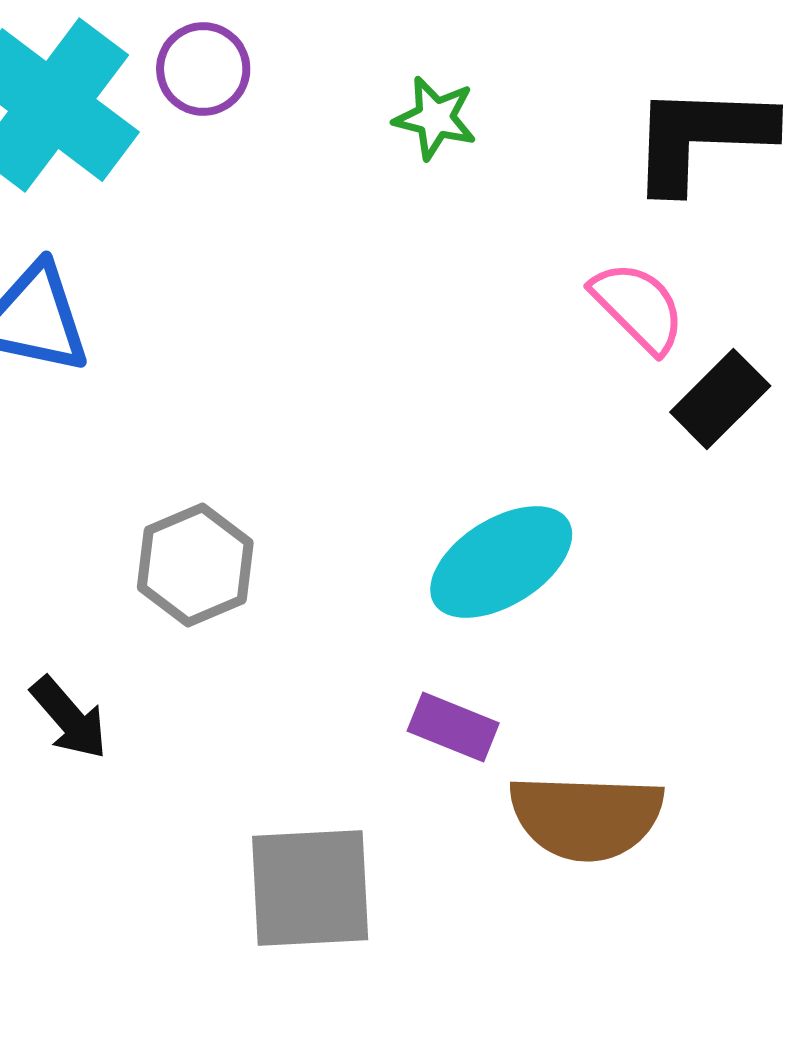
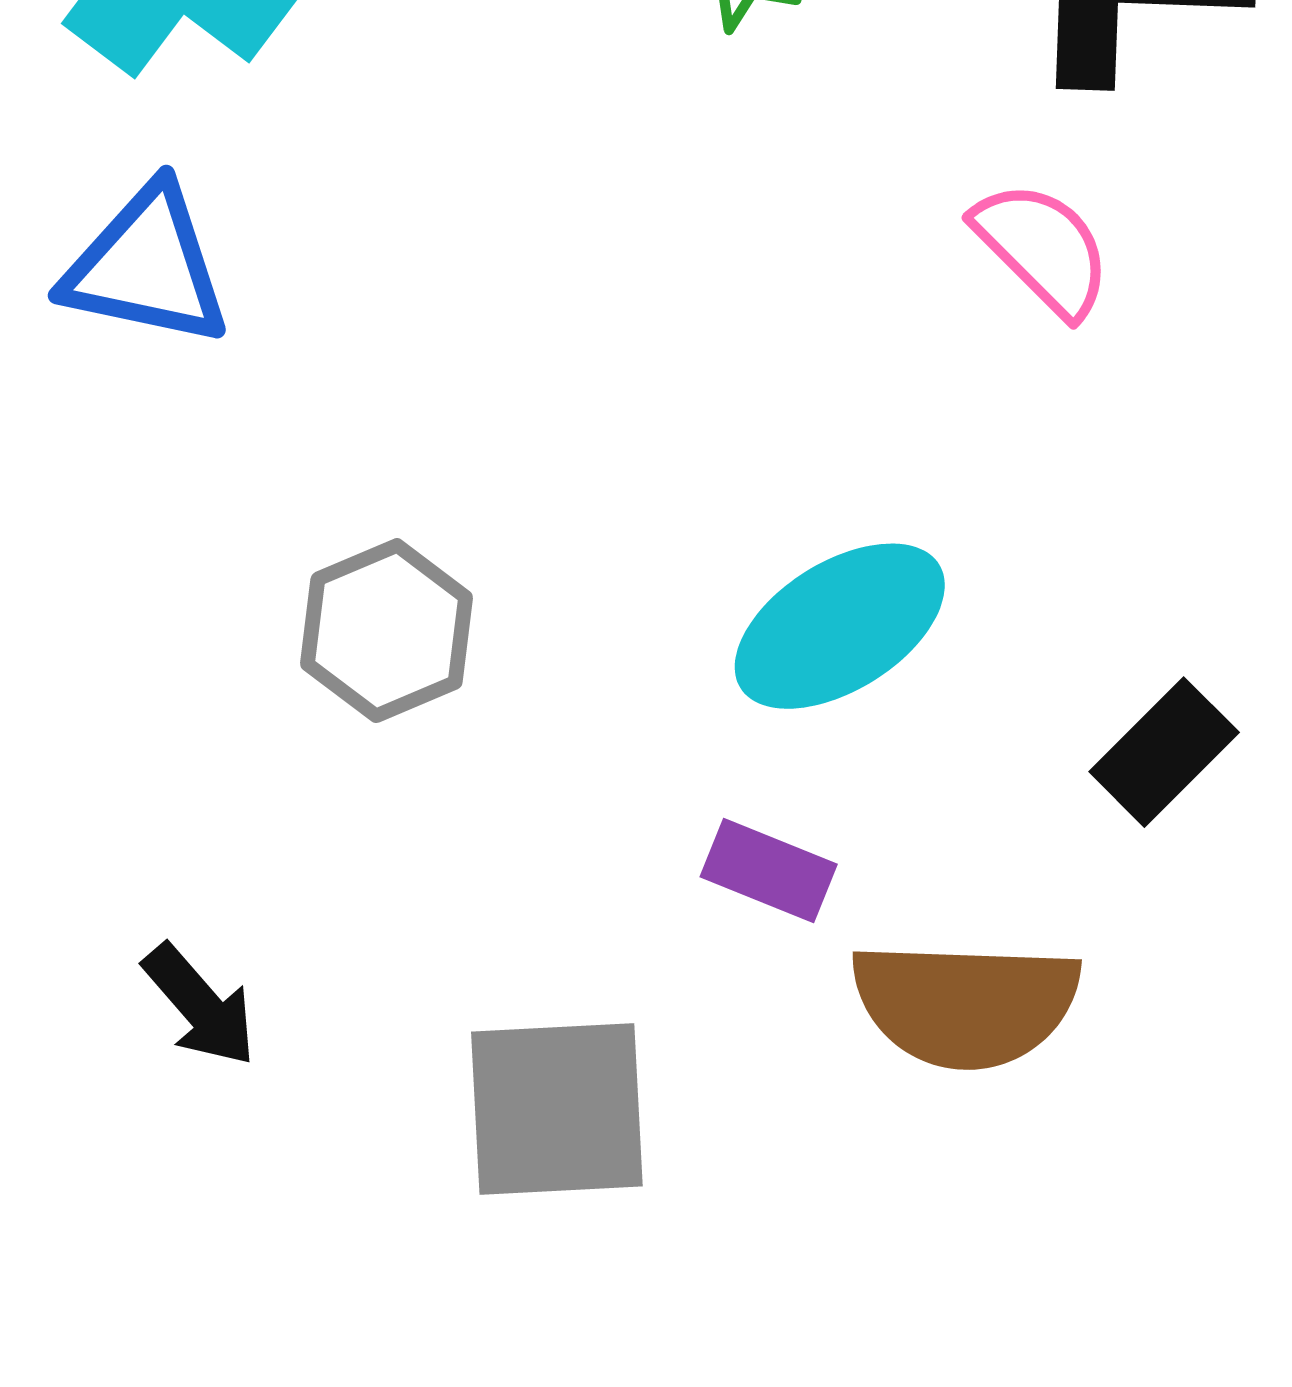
black rectangle: (720, 399) -> (1164, 752), moved
black arrow: (69, 718) -> (200, 1005), moved

